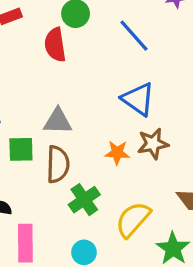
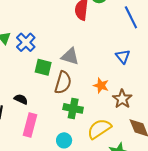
blue triangle: (138, 99) -> (123, 57), size x0.7
brown star: (153, 144) -> (122, 99), moved, turned 30
green cross: (84, 200) -> (73, 108), turned 30

